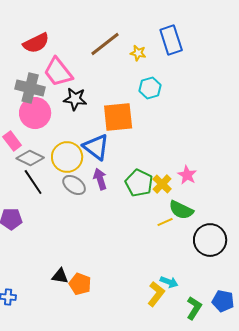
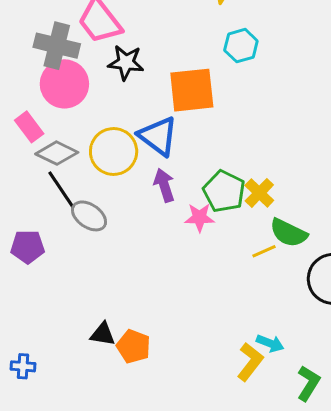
pink star: (187, 175) -> (199, 217), moved, turned -30
gray ellipse: (74, 185) -> (89, 216), moved

